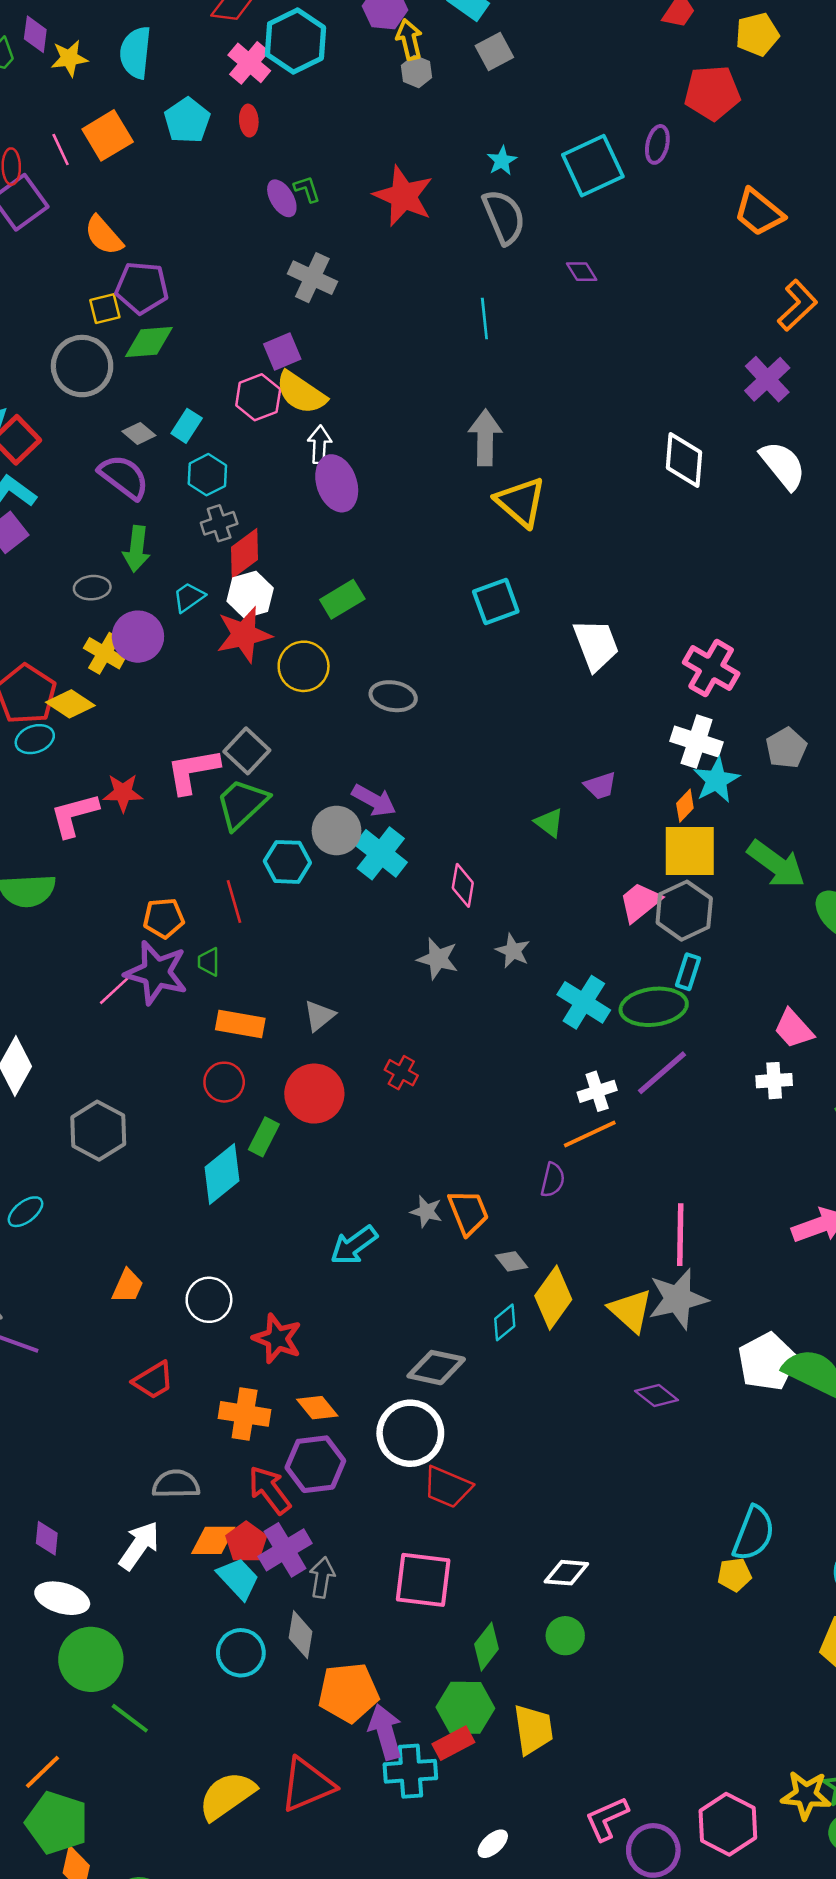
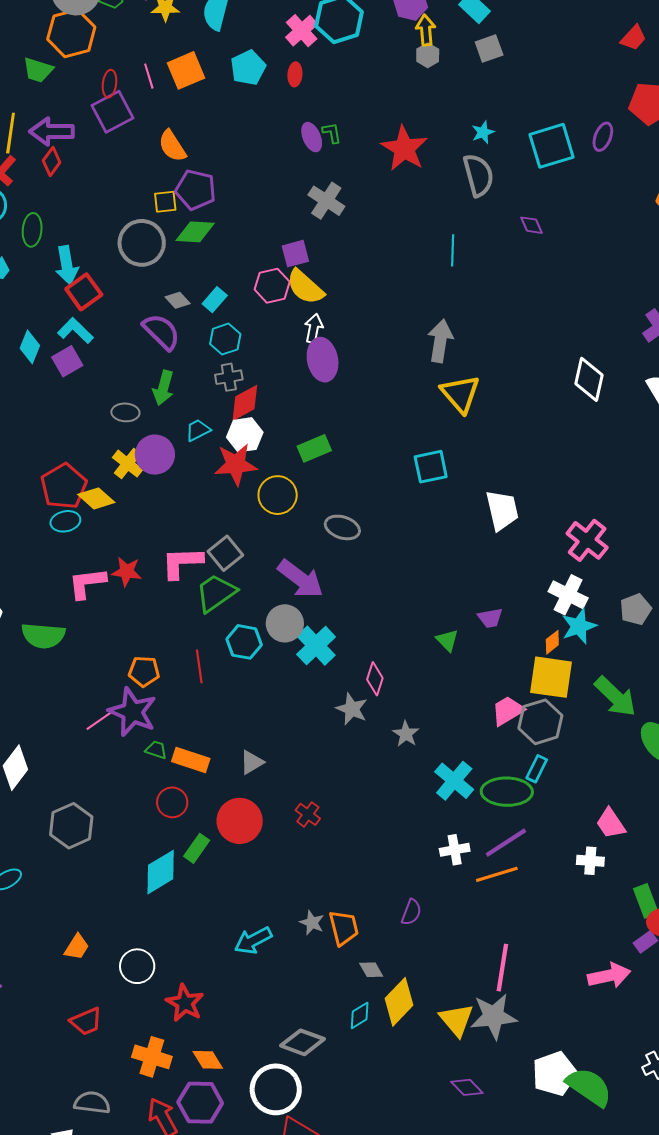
purple arrow: (374, 800) -> (300, 579), moved, size x1.4
gray star: (438, 959) -> (352, 709), moved
green trapezoid: (209, 962) -> (156, 750), moved, turned 100
orange line: (590, 1134) -> (497, 874), moved

